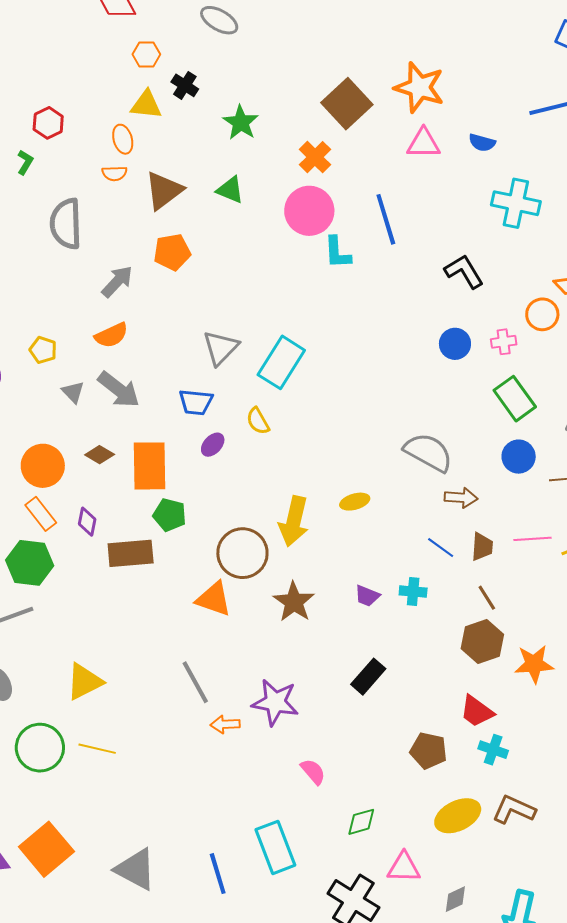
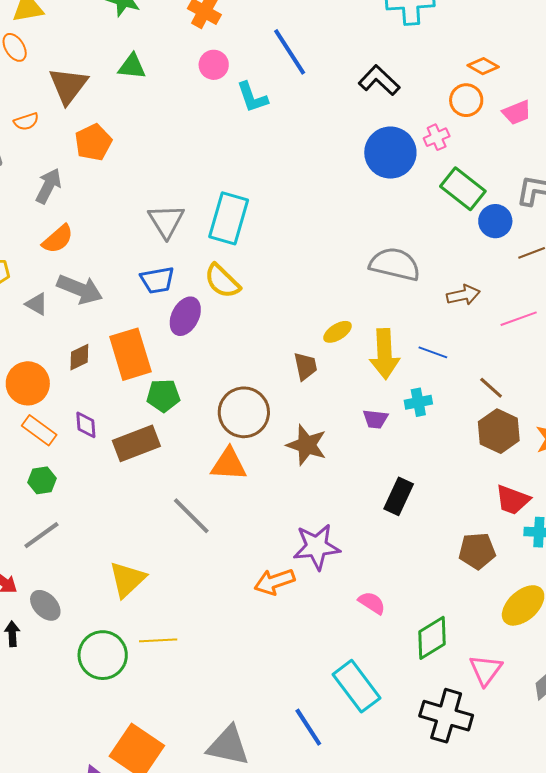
orange semicircle: (114, 173) -> (26, 121), moved
pink circle: (309, 211) -> (214, 65), size x0.6
blue circle: (455, 344) -> (390, 153), size x1.6
yellow semicircle: (258, 421) -> (222, 281), size x1.4
purple ellipse: (213, 445) -> (185, 316), size x1.5
brown diamond: (100, 455) -> (79, 357), turned -40
blue circle: (519, 457) -> (495, 221), moved
brown arrow: (461, 498) -> (463, 295), moved
yellow arrow: (294, 521) -> (384, 354), moved
brown trapezoid: (482, 547) -> (305, 366), moved
green hexagon: (30, 563) -> (42, 480), size x0.6
gray line: (195, 682) -> (191, 516), moved
orange arrow: (225, 724) -> (274, 582), size x1.4
green diamond: (361, 822) -> (432, 638), size x1.4
pink triangle: (404, 867) -> (486, 670), turned -39

